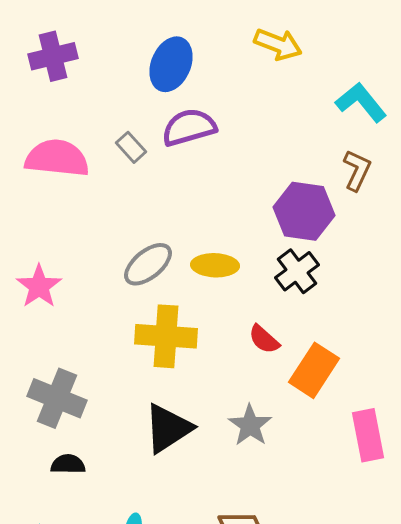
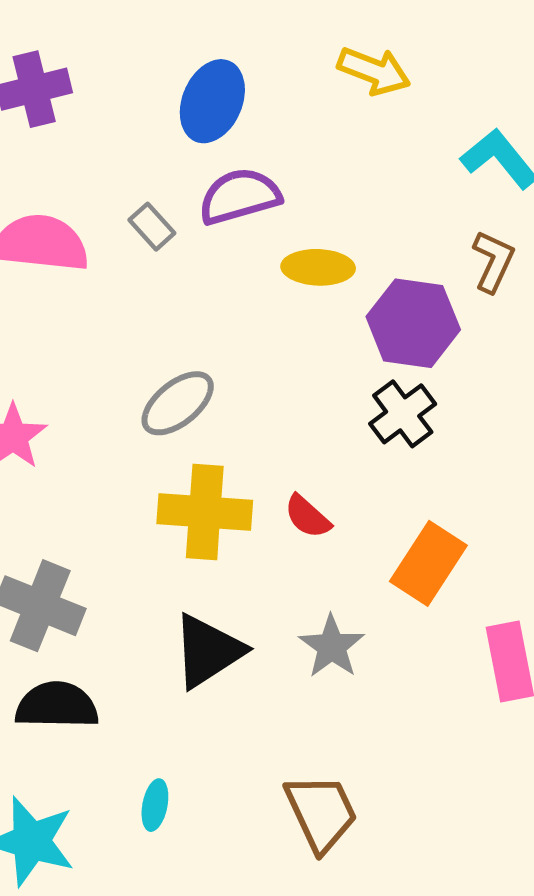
yellow ellipse: (215, 265) -> (318, 267), moved
red semicircle: (264, 339) -> (308, 517), moved
black semicircle: (68, 464) -> (57, 705), size x1.6

